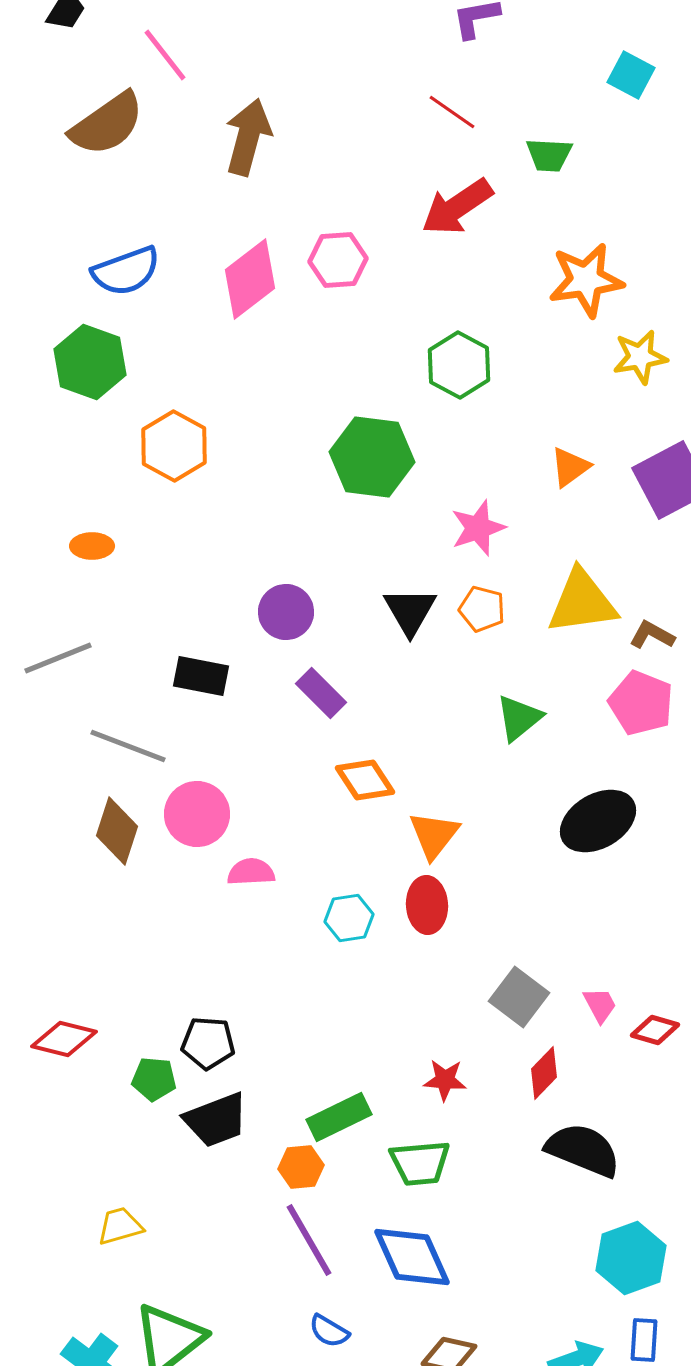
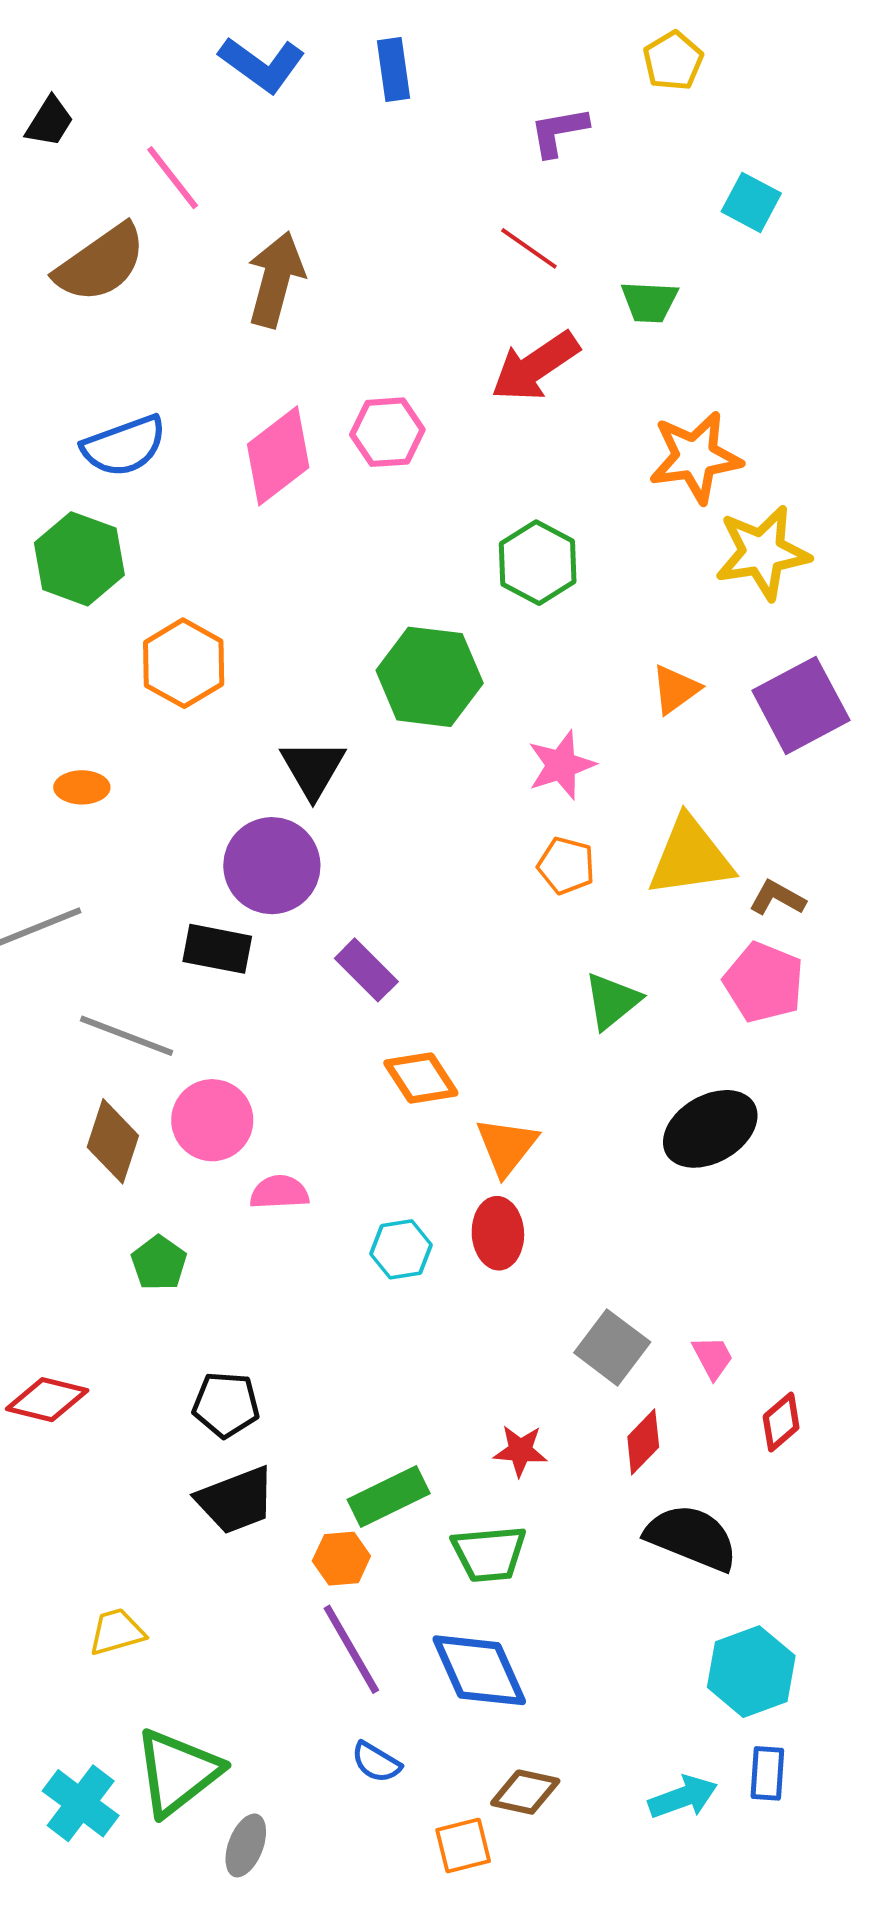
yellow star: (640, 357) -> (762, 553), size x1.4
black triangle: (410, 611) -> (313, 769), moved
purple circle: (286, 612) -> (272, 866), moved, size x1.4
red diamond: (655, 1030) -> (781, 1422), moved, turned -57
green pentagon: (154, 1079) -> (159, 1263), moved, turned 30

